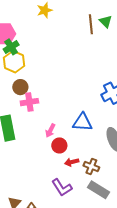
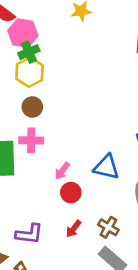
pink cross: (29, 102) -> (31, 140), moved
red arrow: (72, 162) -> (74, 229), moved, turned -48
purple L-shape: (62, 188) -> (29, 234), moved, turned -60

